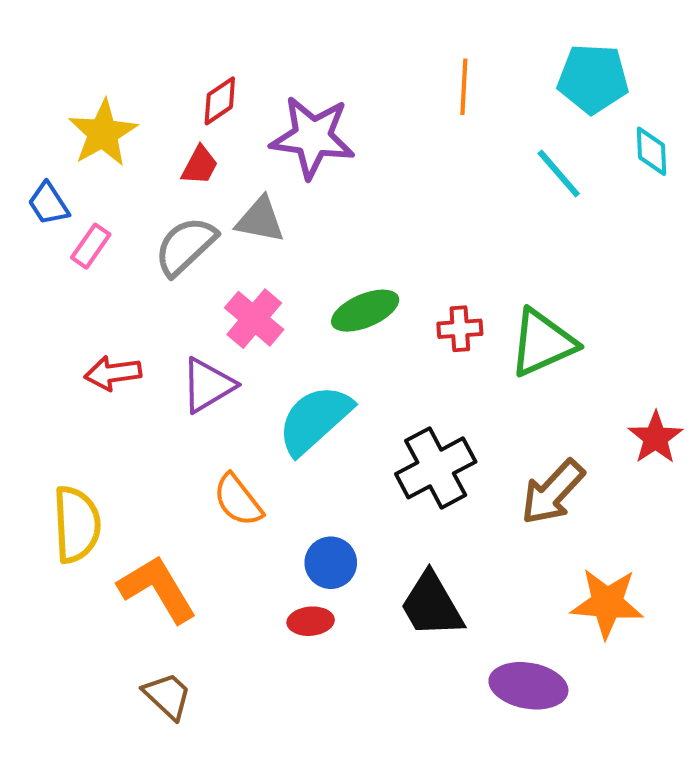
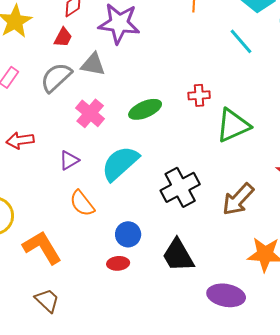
red cross: (460, 329) -> (199, 95), moved
purple triangle: (208, 385) -> (69, 160), moved, size x0.7

